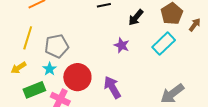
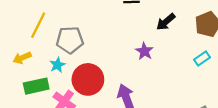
cyan rectangle: (164, 44) -> (202, 59), moved, size x0.6

